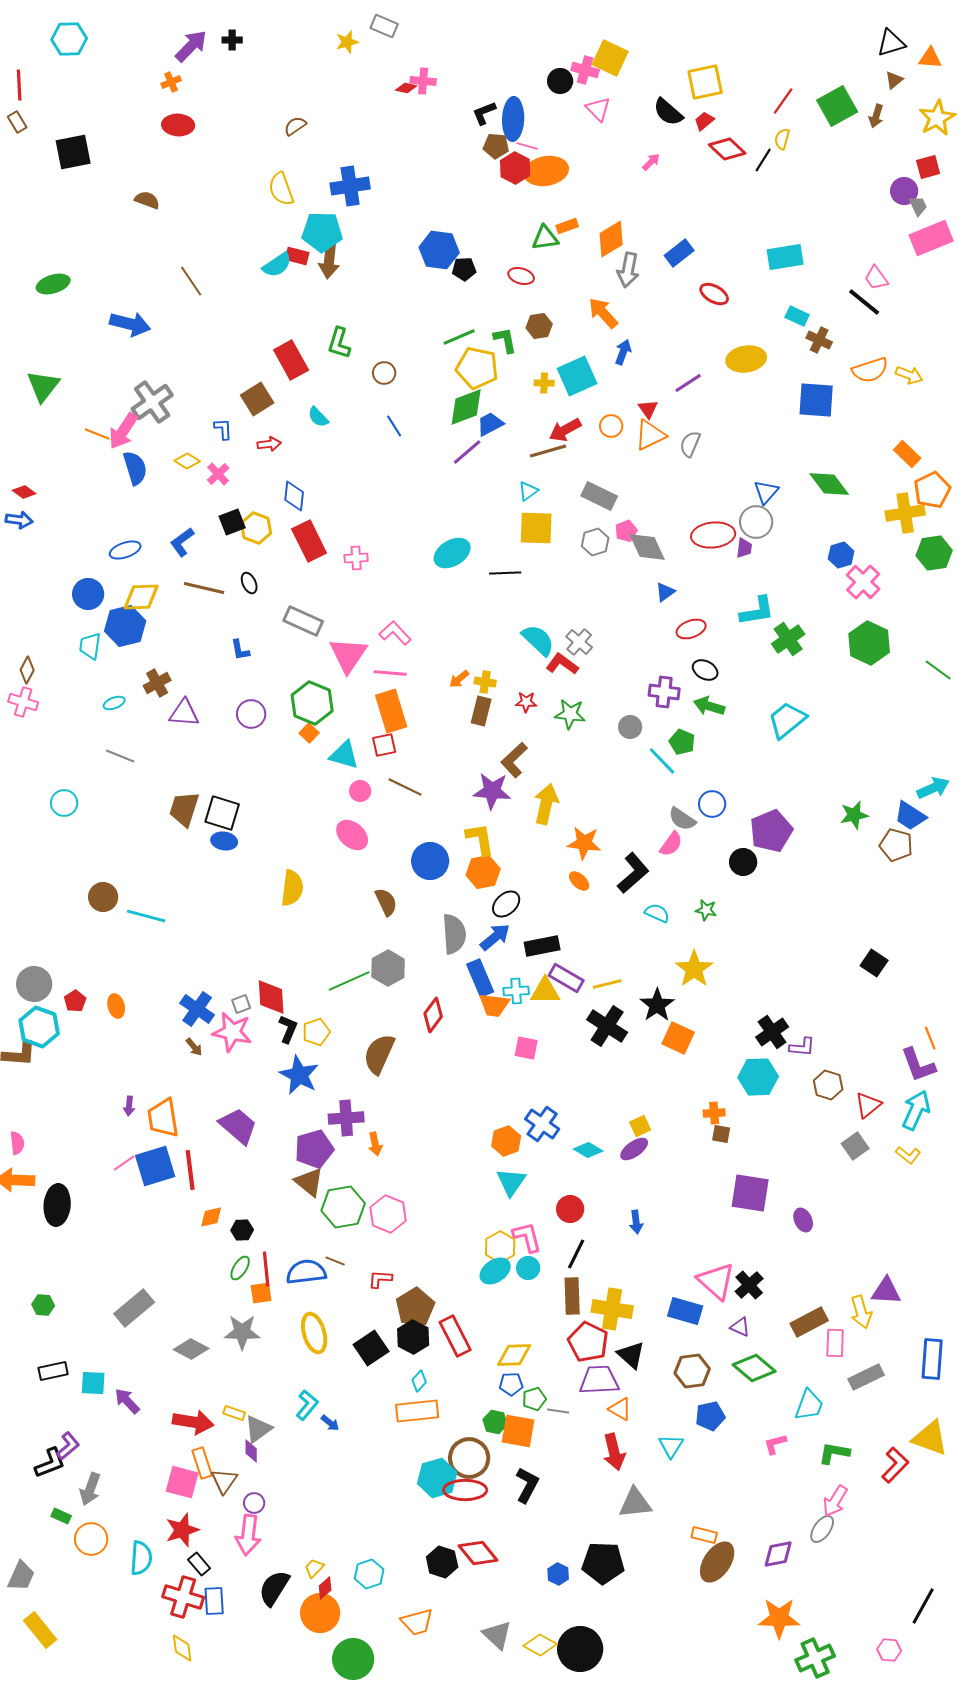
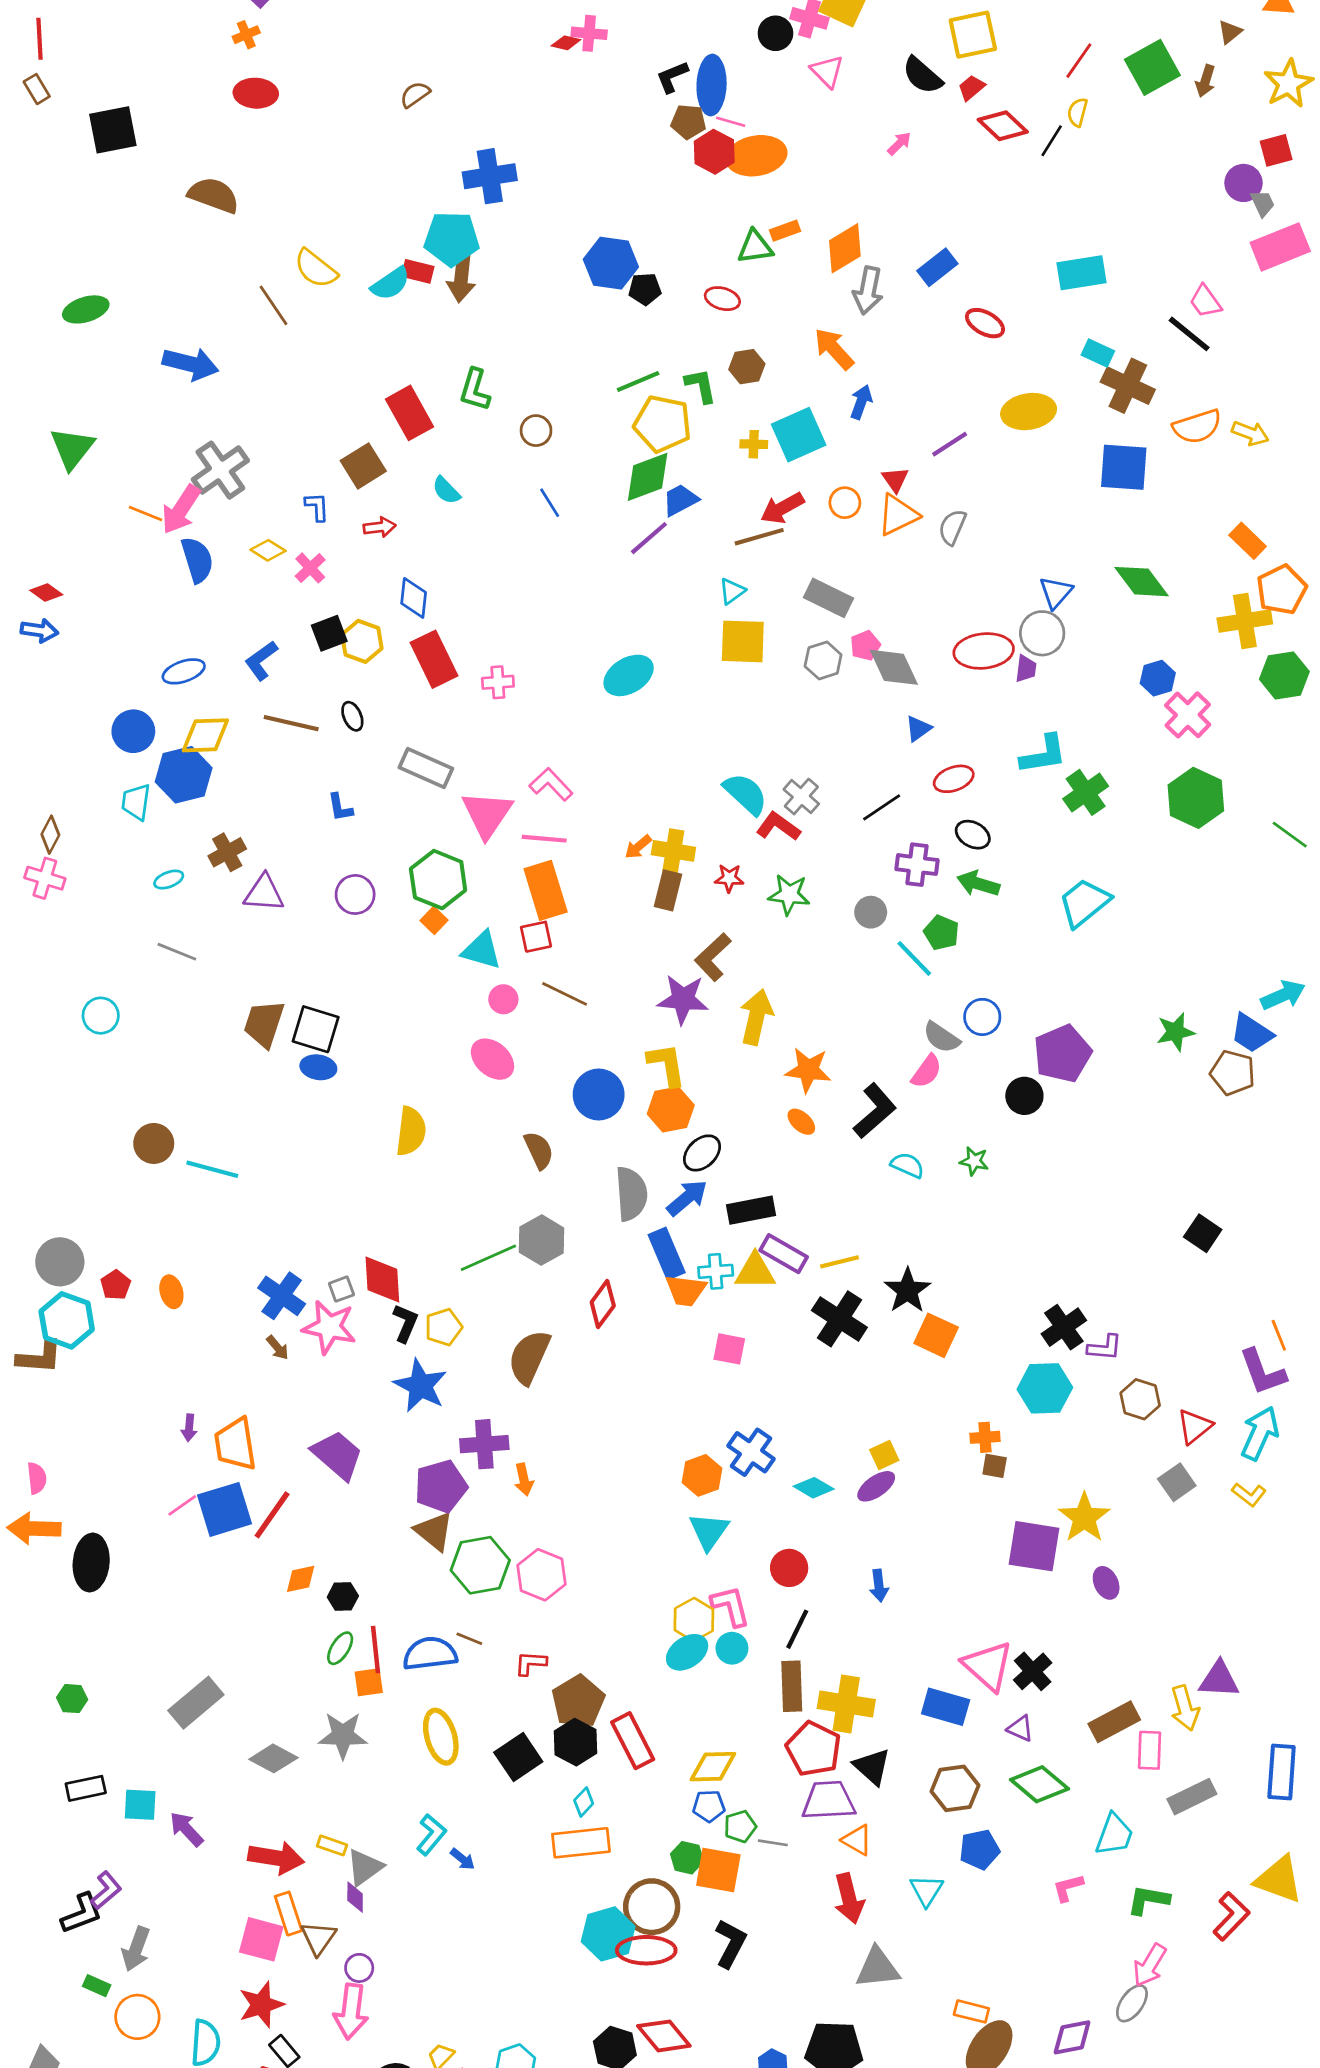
yellow semicircle: (281, 189) -> (316, 269), moved, turned -32
brown semicircle: (147, 200) -> (214, 195), size x1.5
brown cross: (819, 340) -> (1128, 386), size x1.5
black line: (505, 573) -> (882, 807), moved, turned -32
yellow cross: (485, 682) -> (673, 851), size x1.4
yellow star: (694, 969) -> (1084, 1518), moved
red line: (190, 1170) -> (272, 1515), turned 42

